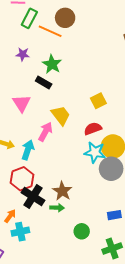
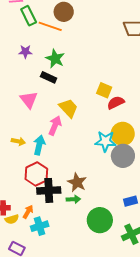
green rectangle: (29, 18) -> (29, 16), turned -48
yellow square: (98, 101) -> (104, 90), turned -35
red semicircle: (93, 129) -> (116, 103), moved
black cross: (33, 196) -> (49, 190), turned -30
green circle: (82, 231) -> (100, 220), size x1.6

